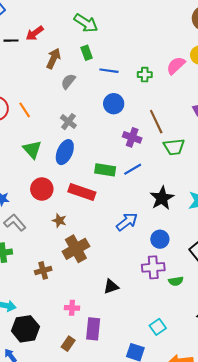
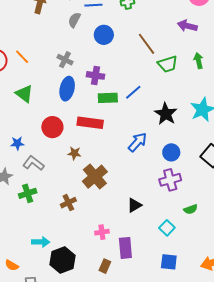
gray semicircle: (68, 81) -> (74, 20), moved
purple cross: (132, 137) -> (96, 75), moved
green triangle: (32, 149) -> (24, 94), moved
green semicircle: (176, 281) -> (191, 209), moved
cyan square: (158, 327) -> (167, 228), moved

